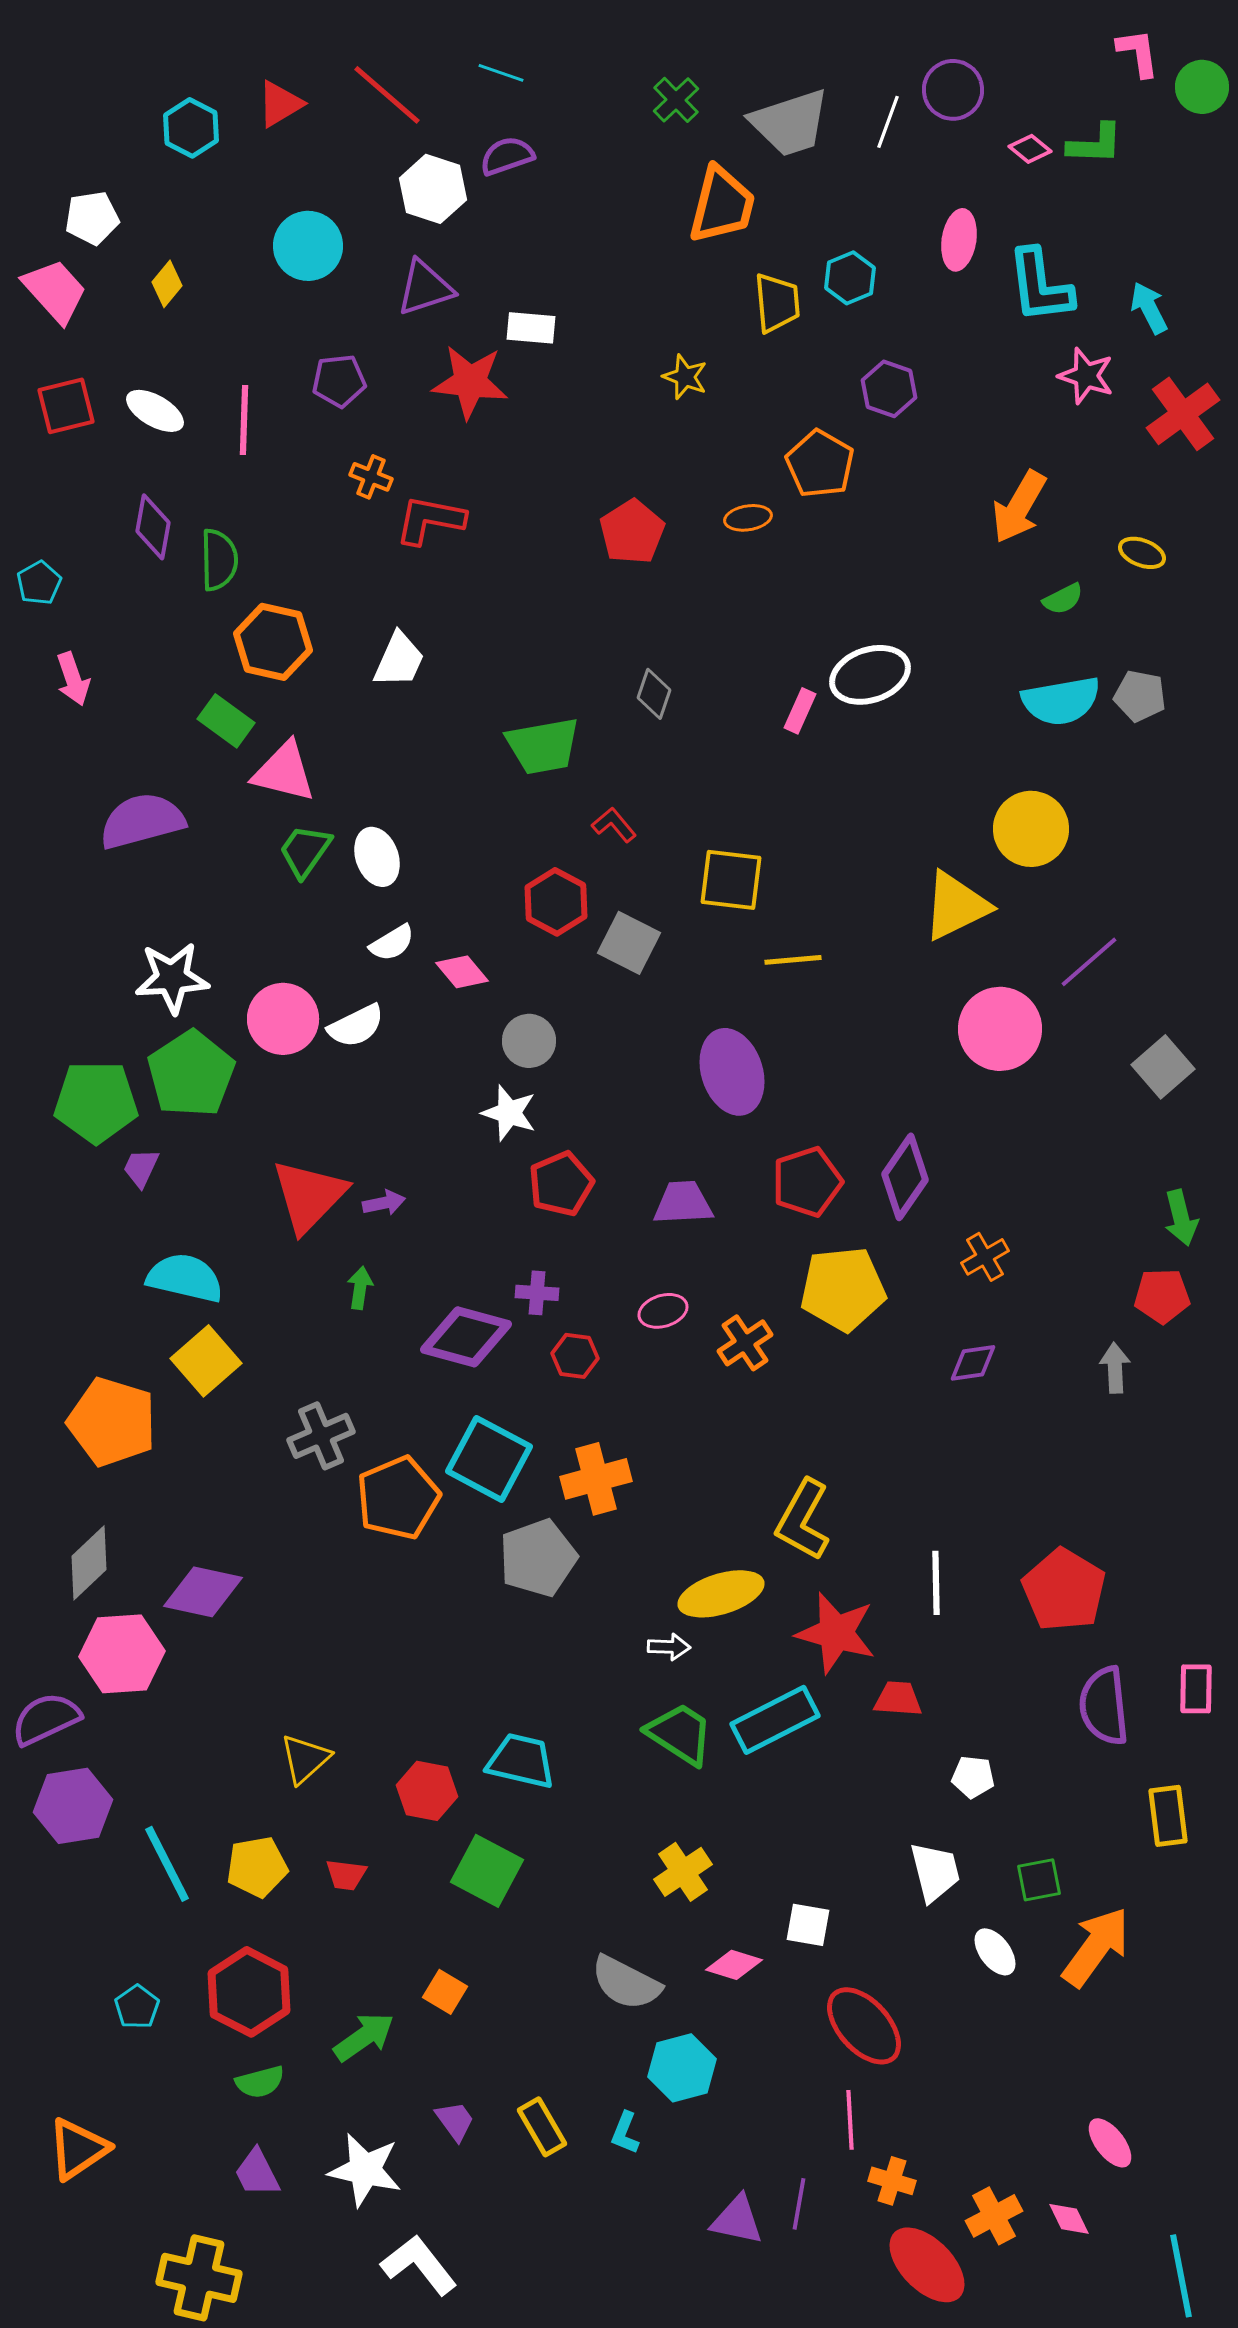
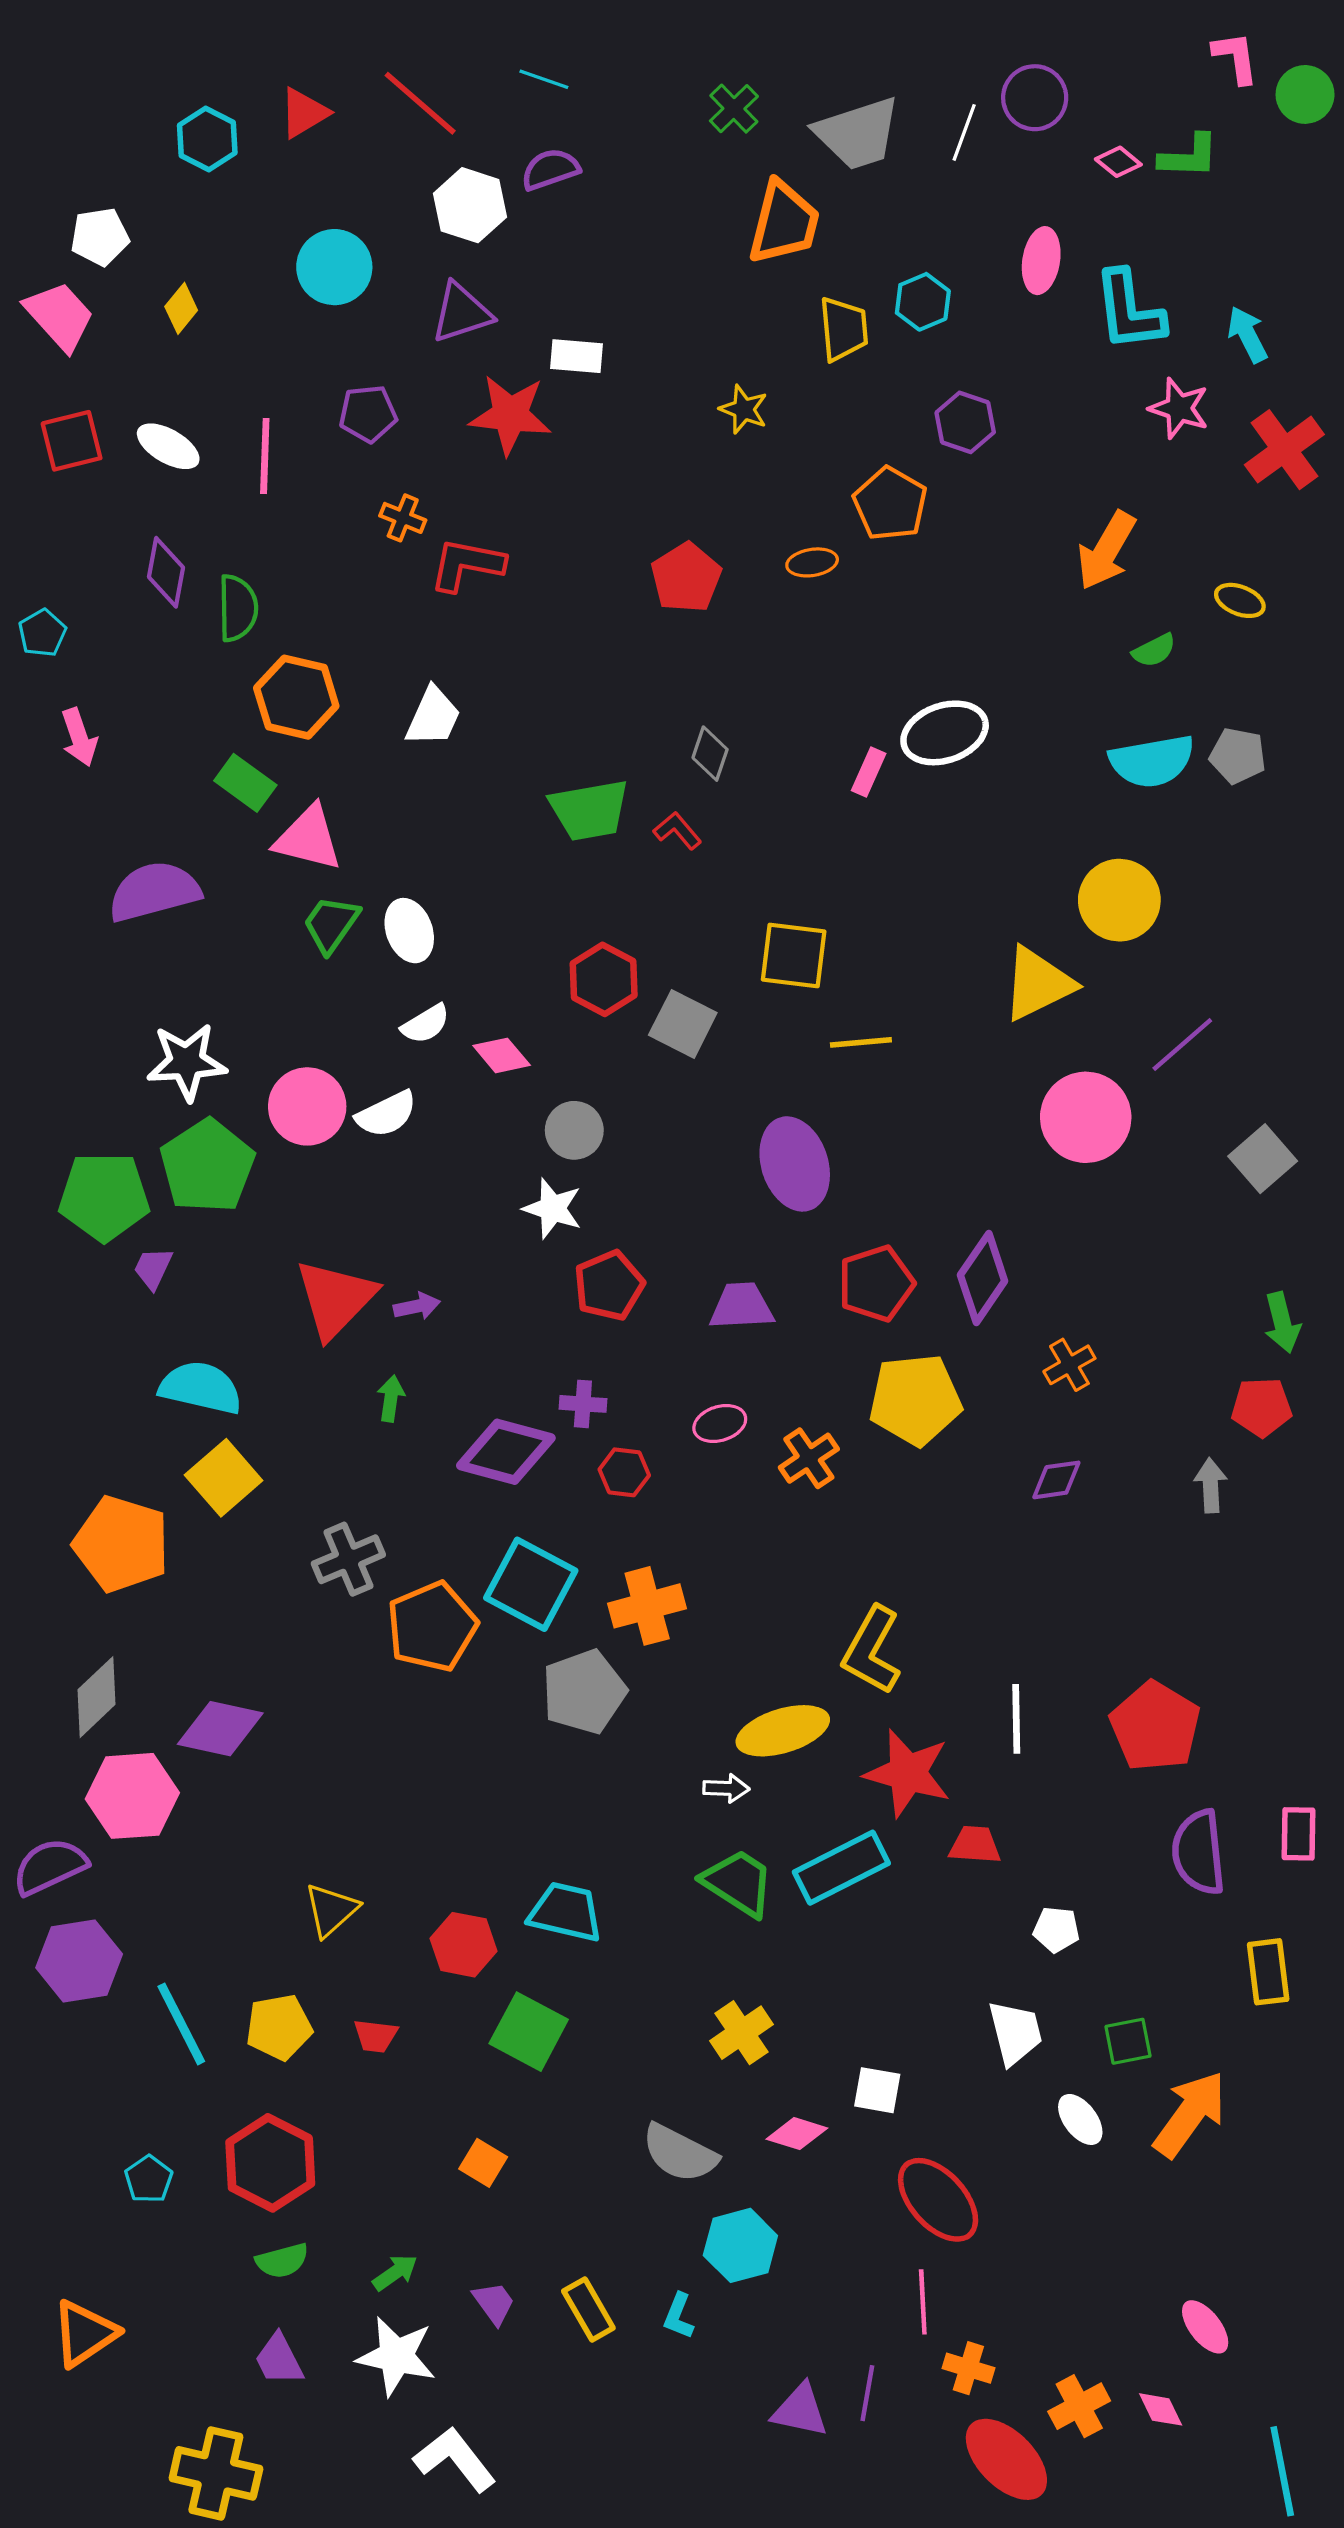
red L-shape: (614, 825) -> (677, 831), moved
green arrow: (364, 2037) -> (395, 2273), moved, size x0.7

